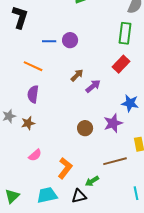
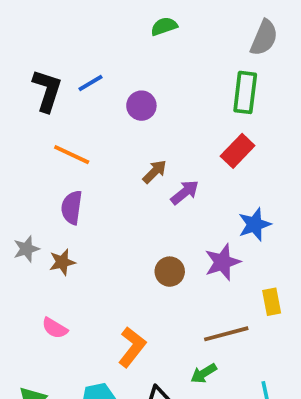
black L-shape: (20, 17) -> (47, 91), moved
blue line: (49, 41) -> (91, 83), moved, turned -32
blue star: (130, 103) -> (255, 224), turned -30
pink semicircle: (35, 155) -> (55, 328), moved, turned 72
green arrow: (92, 181) -> (204, 373), moved

